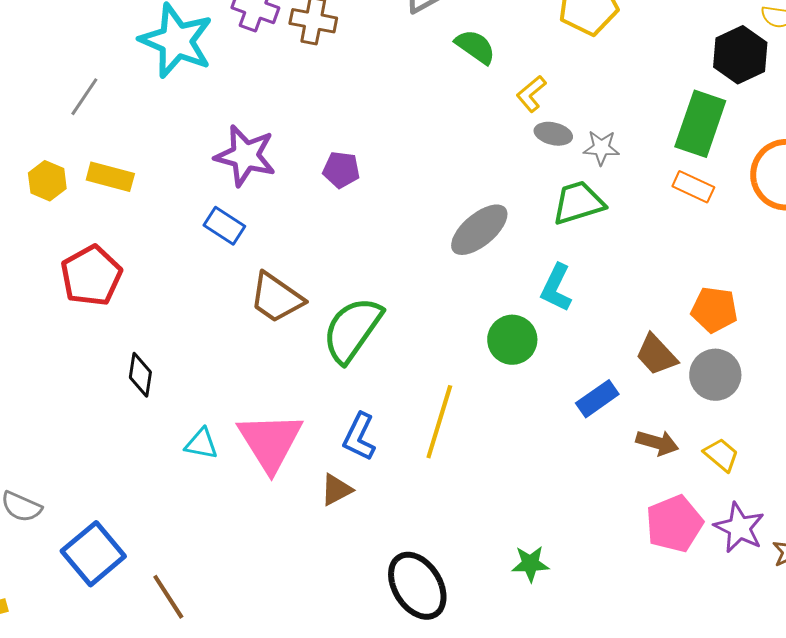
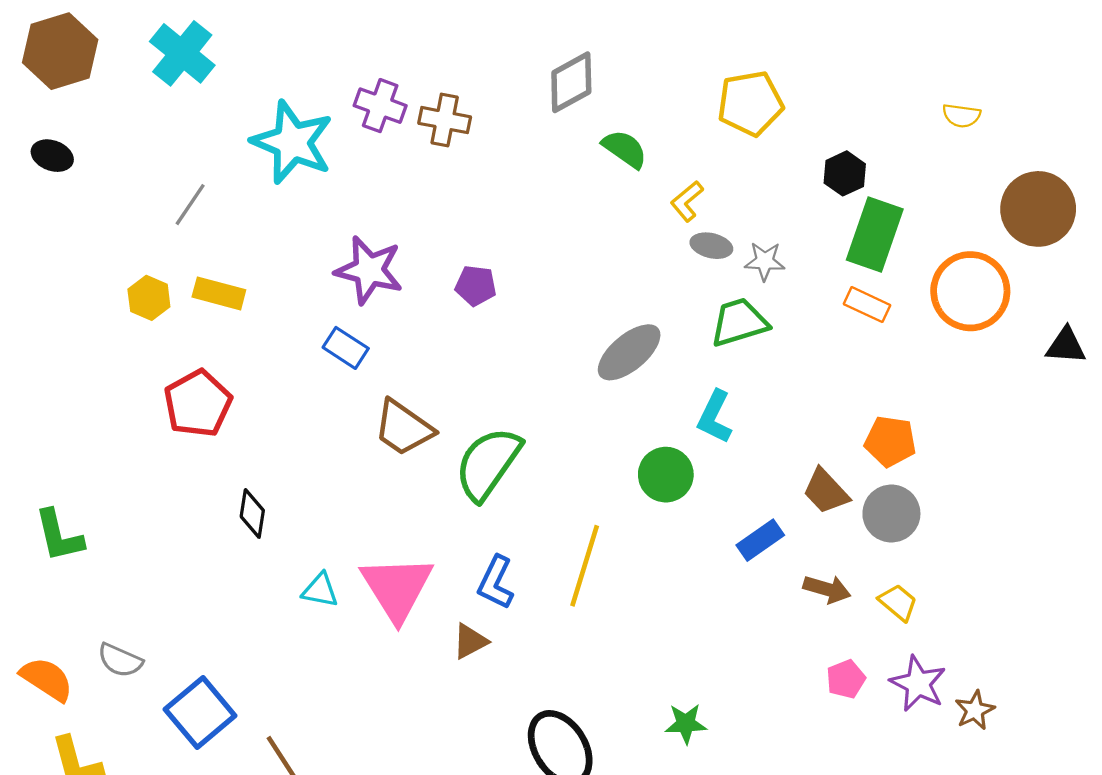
black hexagon: (740, 55) -> (845, 173), moved, size x0.7
pink pentagon: (674, 524) -> (846, 679), size x0.6

